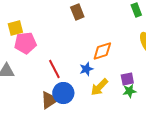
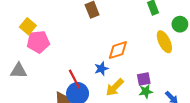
yellow square: (15, 28) -> (28, 26), turned -35
red line: (54, 69) -> (74, 79), moved

